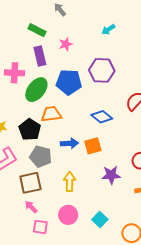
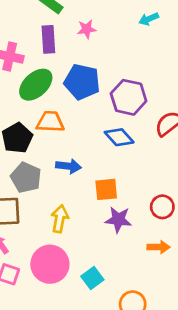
purple hexagon: (102, 70) -> (129, 97), moved
orange square: (93, 146) -> (106, 189), moved
pink circle: (68, 215) -> (50, 264), size x1.4

